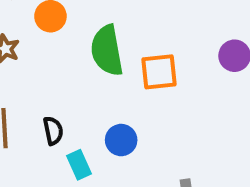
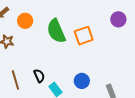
blue circle: (121, 140) -> (82, 81), moved

